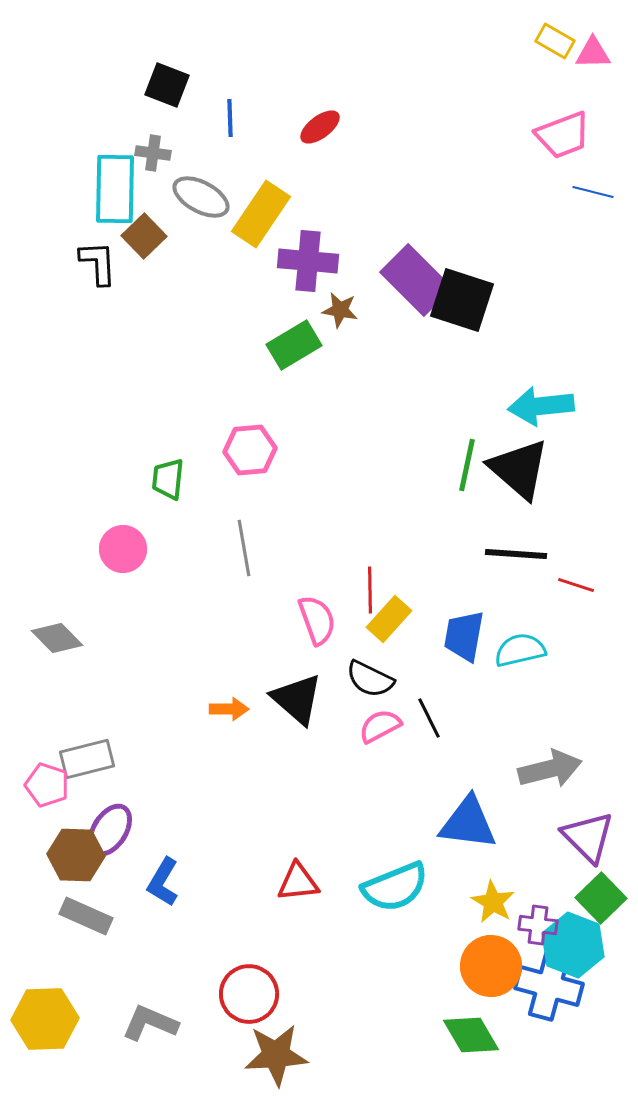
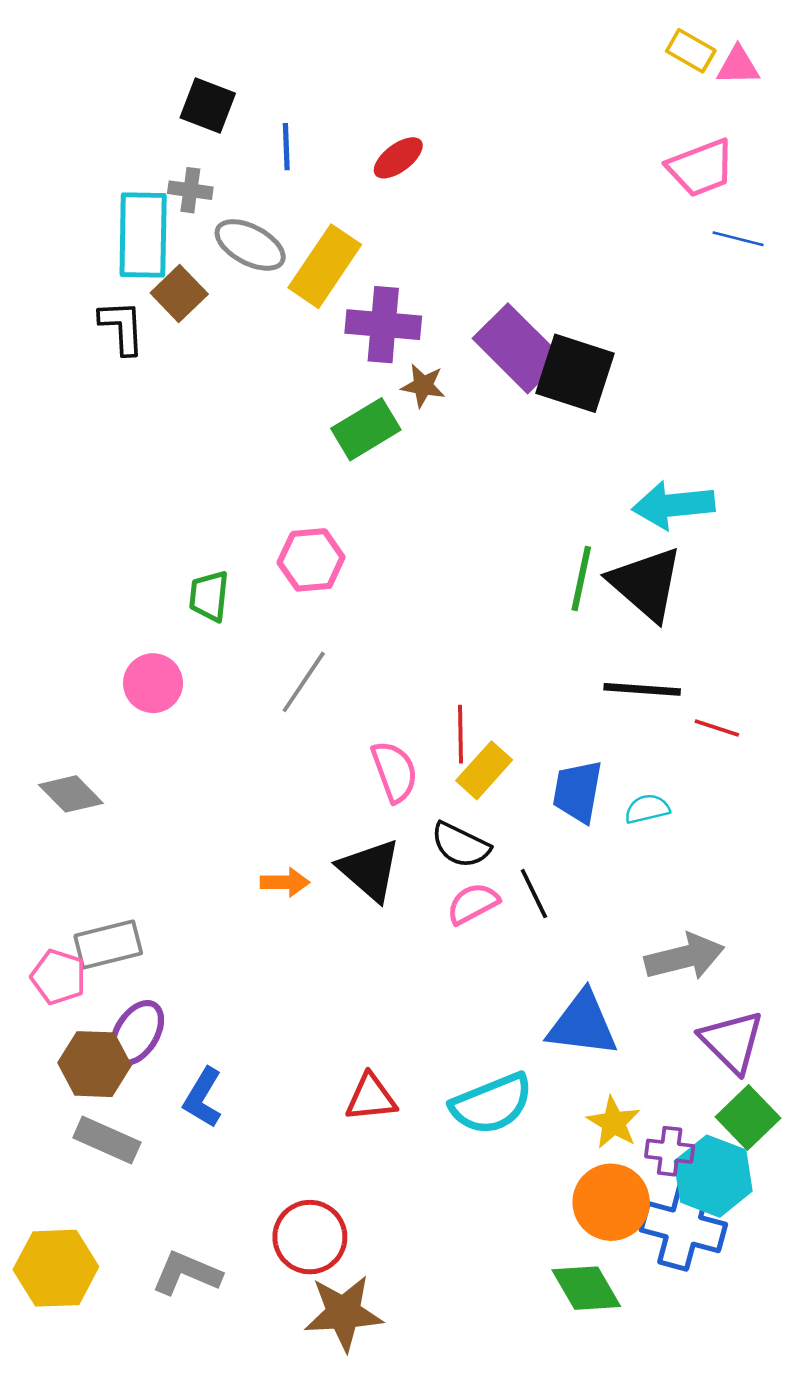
gray line: (244, 548) -> (304, 682), turned 44
cyan semicircle: (520, 650) -> (647, 809), size x0.7

